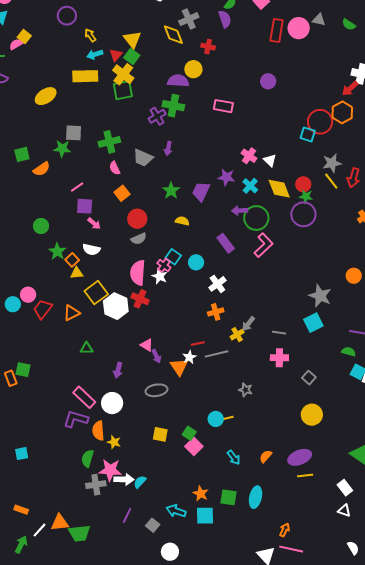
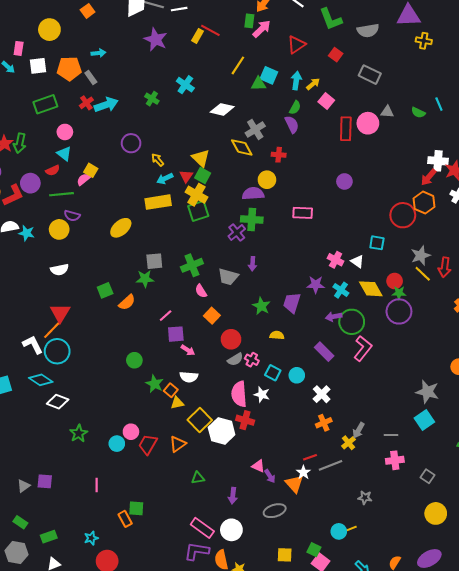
cyan square: (308, 134) -> (377, 243), moved
pink cross: (164, 265) -> (252, 360), moved

